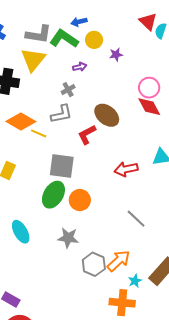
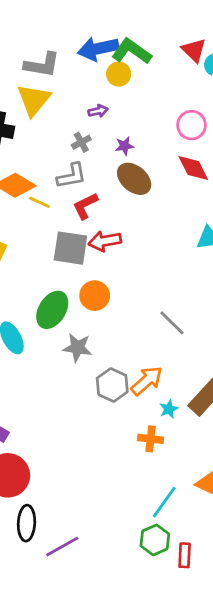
blue arrow: (79, 22) -> (98, 49), size x1.8
green L-shape: (64, 39) -> (132, 51), moved
purple star: (116, 55) -> (124, 146), moved
pink circle: (149, 88) -> (191, 125), moved
red L-shape: (87, 134) -> (85, 206), moved
red arrow: (126, 169) -> (105, 241), moved
green ellipse: (53, 195) -> (52, 310), moved
orange cross: (122, 303) -> (151, 439), size x0.7

